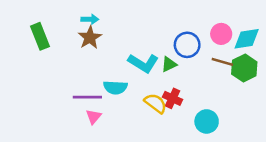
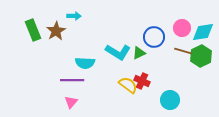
brown star: (90, 38) -> (56, 31), moved
cyan semicircle: (115, 87) -> (85, 63), moved
pink triangle: (93, 117) -> (71, 102), moved

